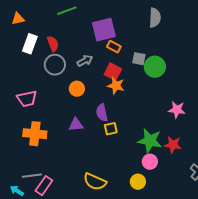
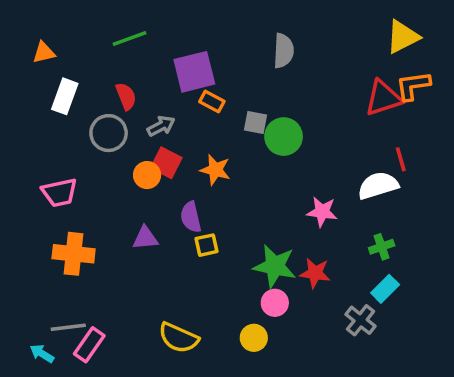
red semicircle: (53, 44) -> (126, 96), moved
red square: (113, 72) -> (166, 163), moved

